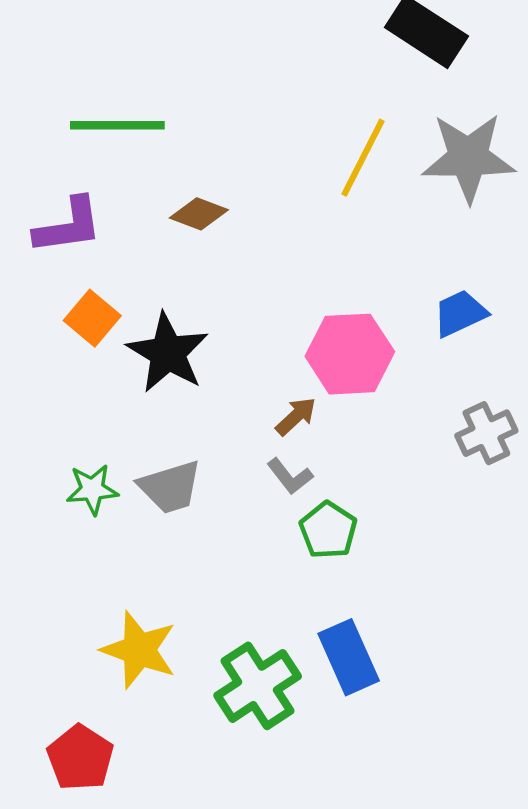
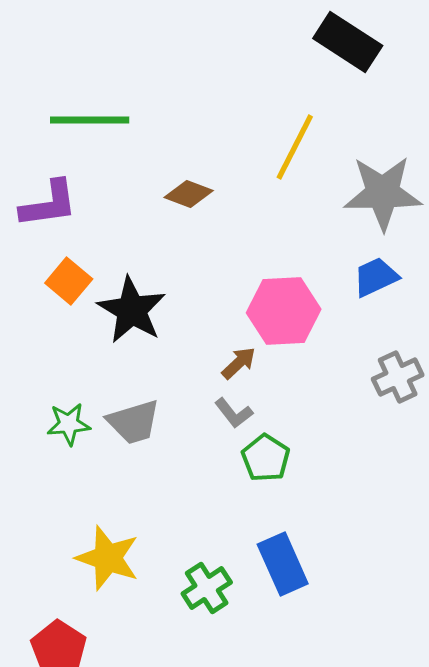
gray star: (468, 158) -> (383, 193), moved
brown diamond: (199, 214) -> (189, 194), moved
green cross: (258, 686) -> (207, 588), size x0.7

